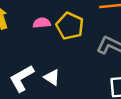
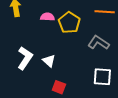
white L-shape: (22, 78) -> (25, 58), turned 145

